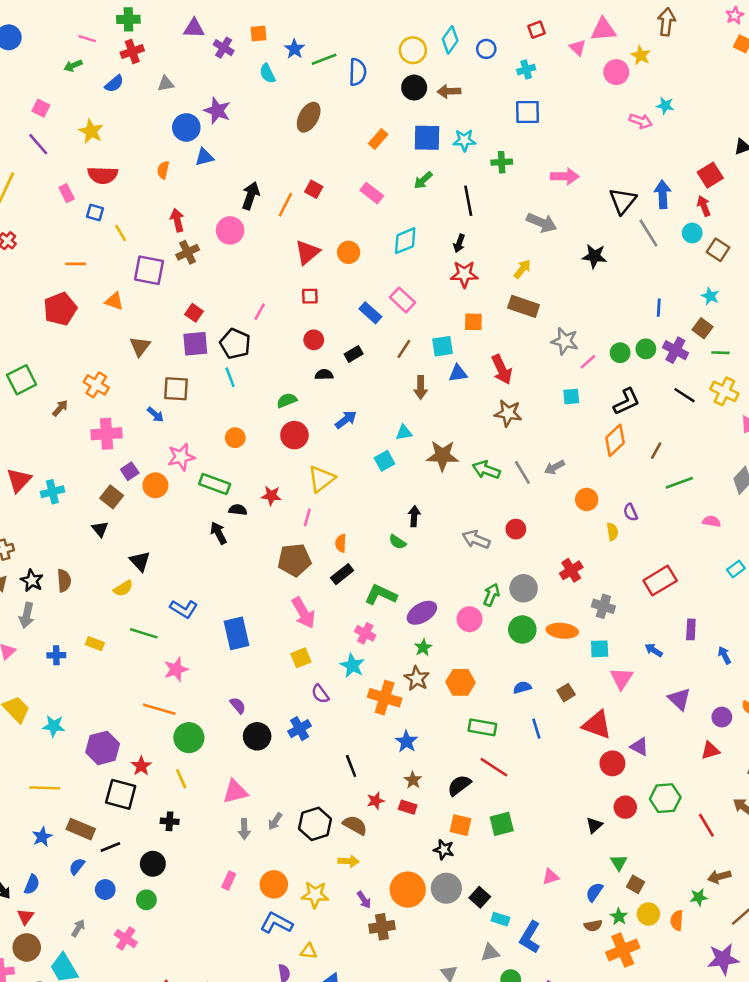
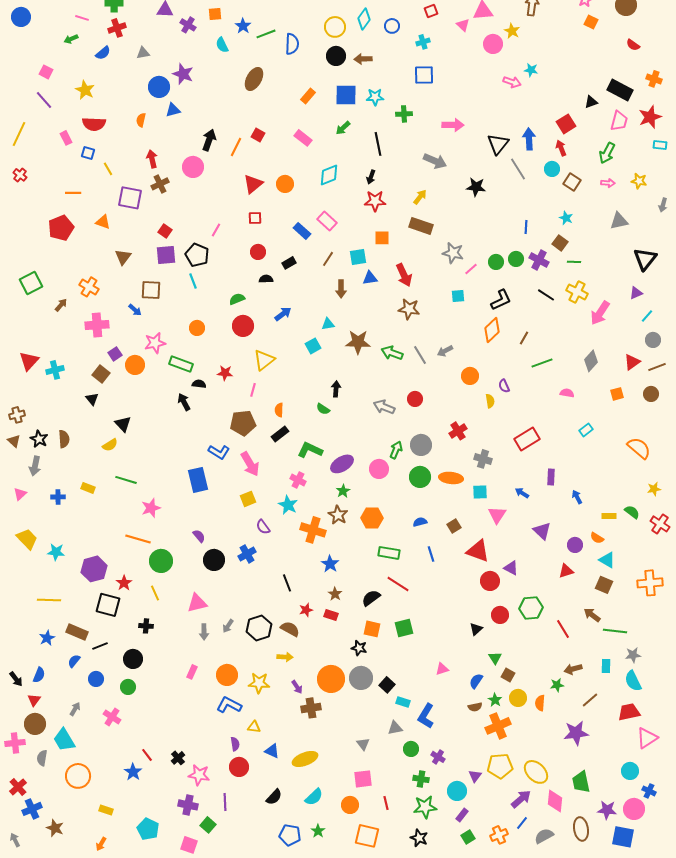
blue L-shape: (184, 609) -> (219, 452), moved

